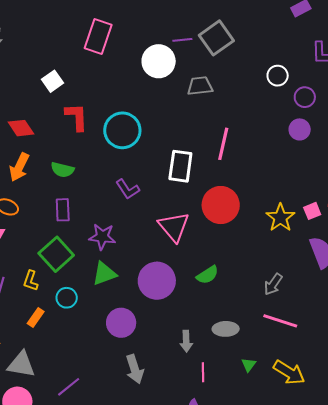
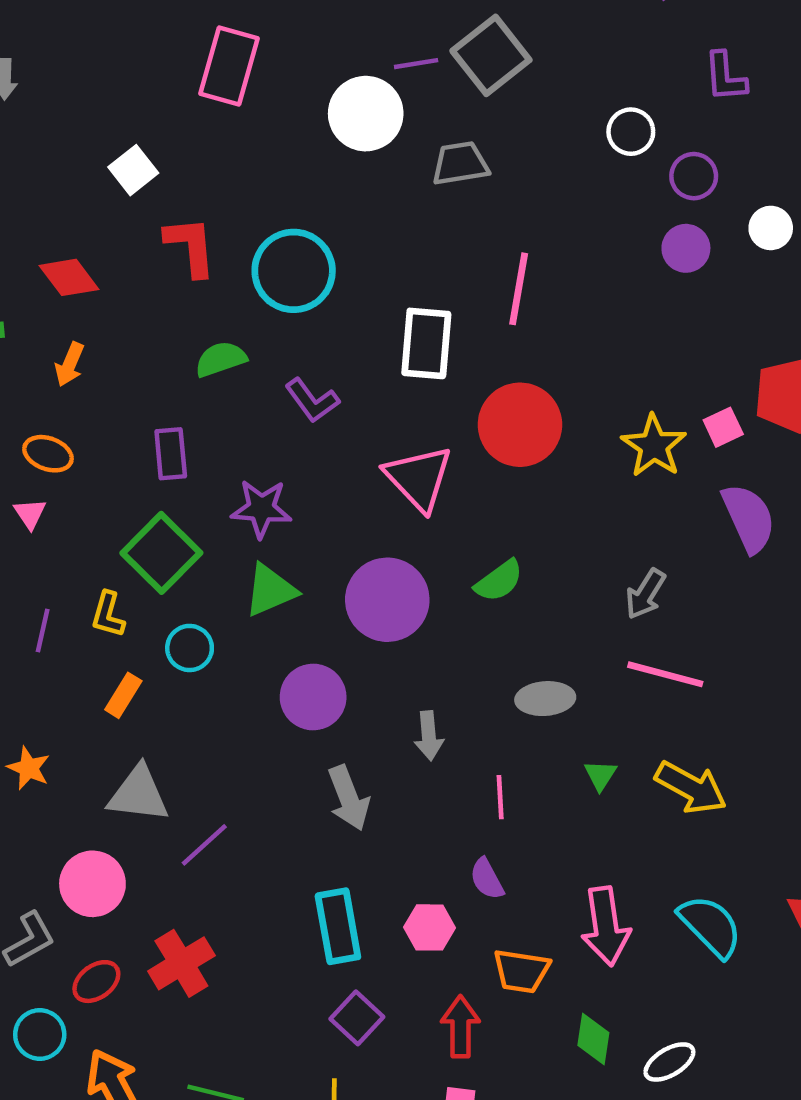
orange arrow: (19, 167) -> (70, 364), size x0.7
green semicircle: (62, 170) -> (221, 359), moved, turned 150
gray arrow: (186, 341) -> (429, 736), moved
gray triangle: (21, 364) -> (139, 794), moved

